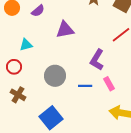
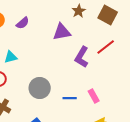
purple triangle: (65, 30) -> (62, 32), moved
purple L-shape: (97, 60) -> (82, 57), moved

